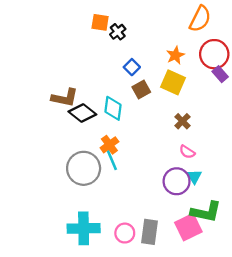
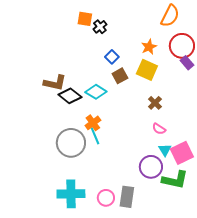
cyan diamond: (113, 108) -> (96, 92), turned -65
purple circle: (177, 181) -> (151, 167), moved
pink square: (188, 227) -> (182, 153), moved

